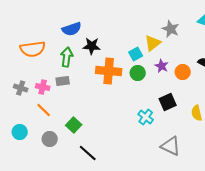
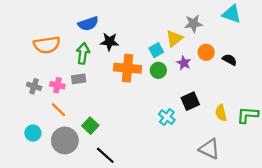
gray star: (171, 29) -> (193, 24), turned -30
orange circle: (183, 72) -> (206, 52), moved
gray circle: (50, 139) -> (65, 140), size x1.6
gray triangle: (171, 146) -> (209, 149), moved

